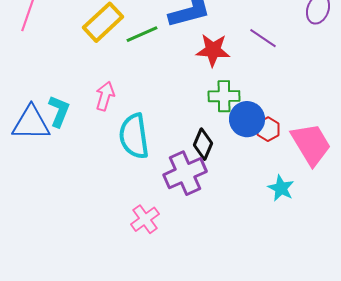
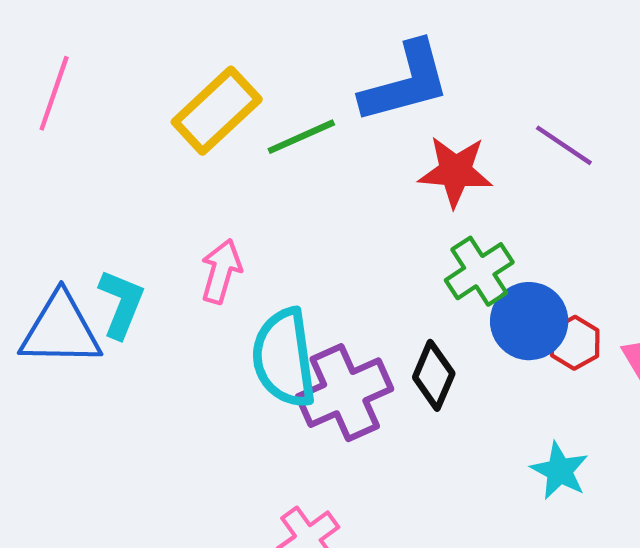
green cross: (224, 96) -> (479, 271), turned -32
purple cross: (185, 173) -> (345, 393), moved
cyan star: (281, 188) -> (560, 471), moved

